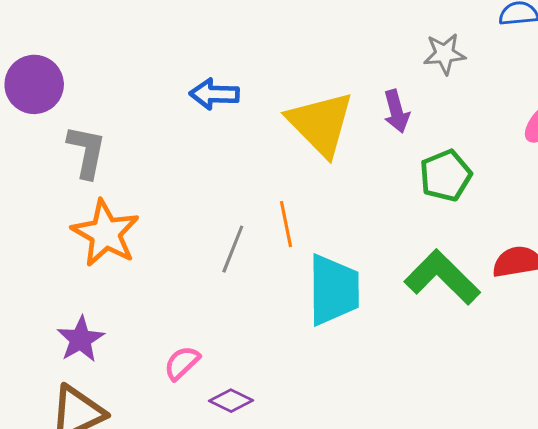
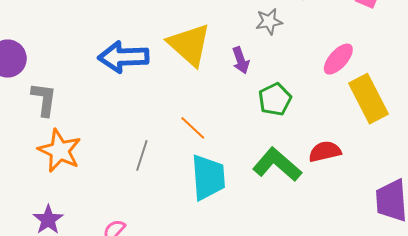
blue arrow: (214, 94) -> (123, 57), size x1.6
yellow triangle: (321, 124) -> (189, 45), moved
orange line: (286, 224) -> (193, 128), moved, turned -32

